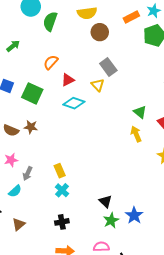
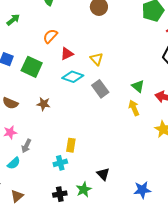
gray rectangle: (108, 67) -> (100, 89), moved
brown star: (31, 127) -> (44, 104), moved
yellow rectangle: (60, 171) -> (71, 145), moved, turned 32
cyan cross: (62, 190) -> (60, 163), turned 32
blue star: (134, 215) -> (142, 190), moved, turned 30
green star: (111, 220) -> (84, 189), moved

